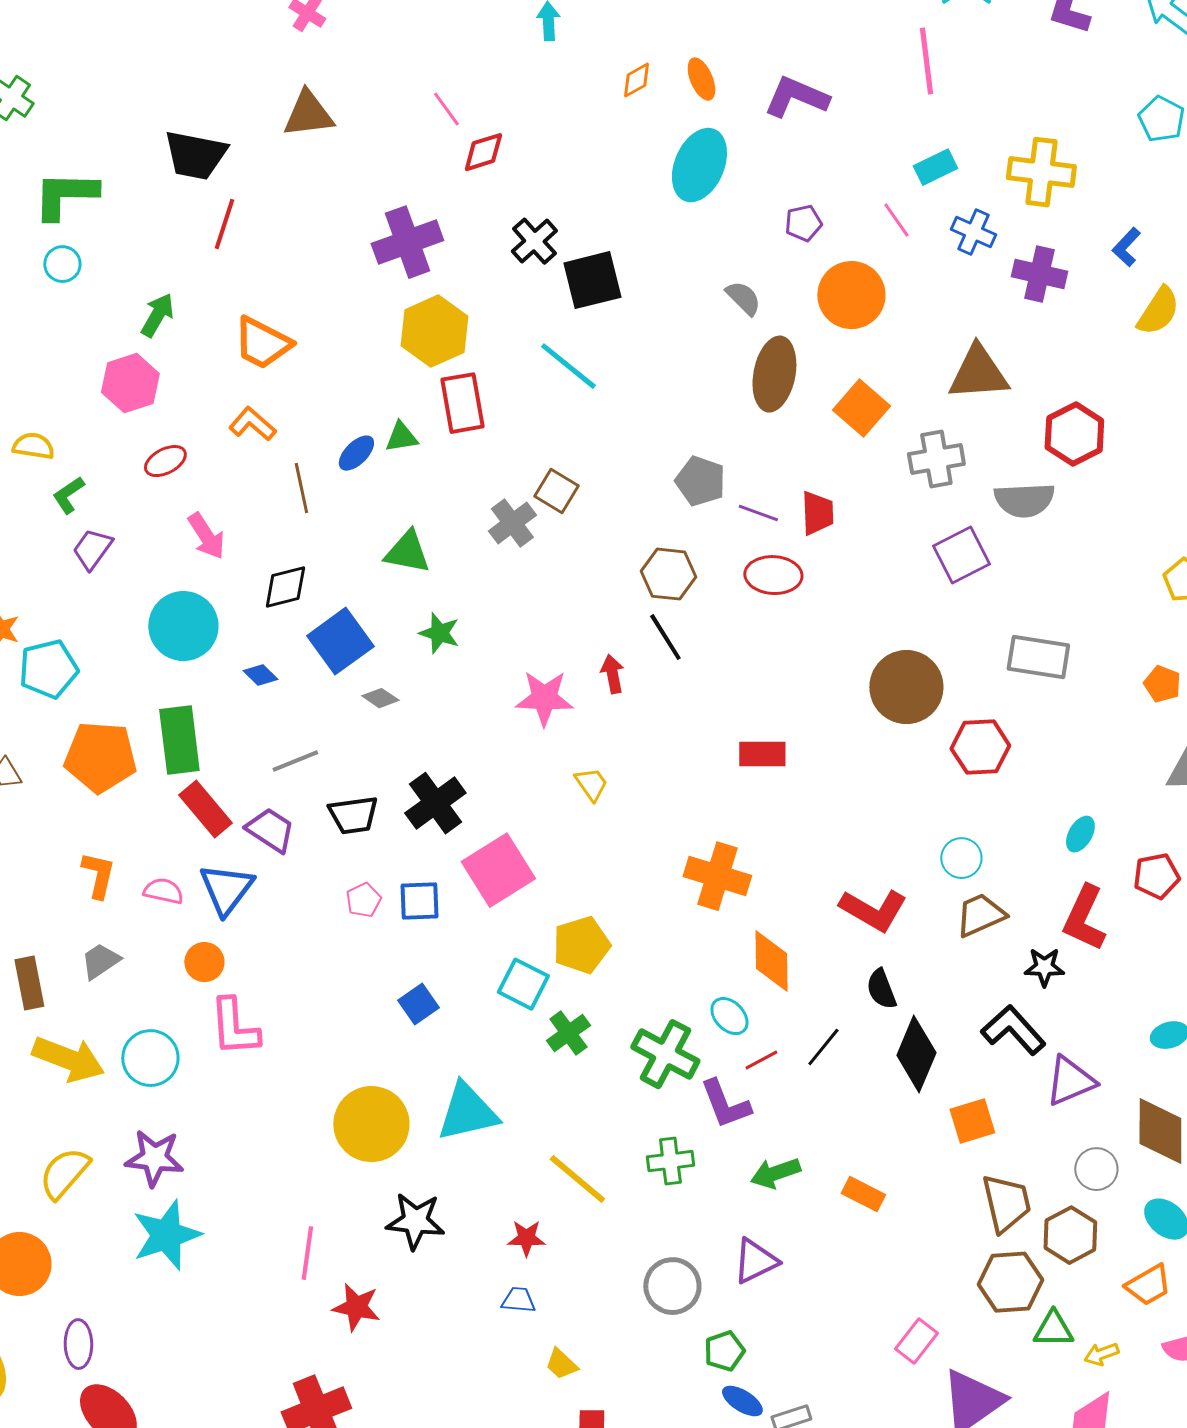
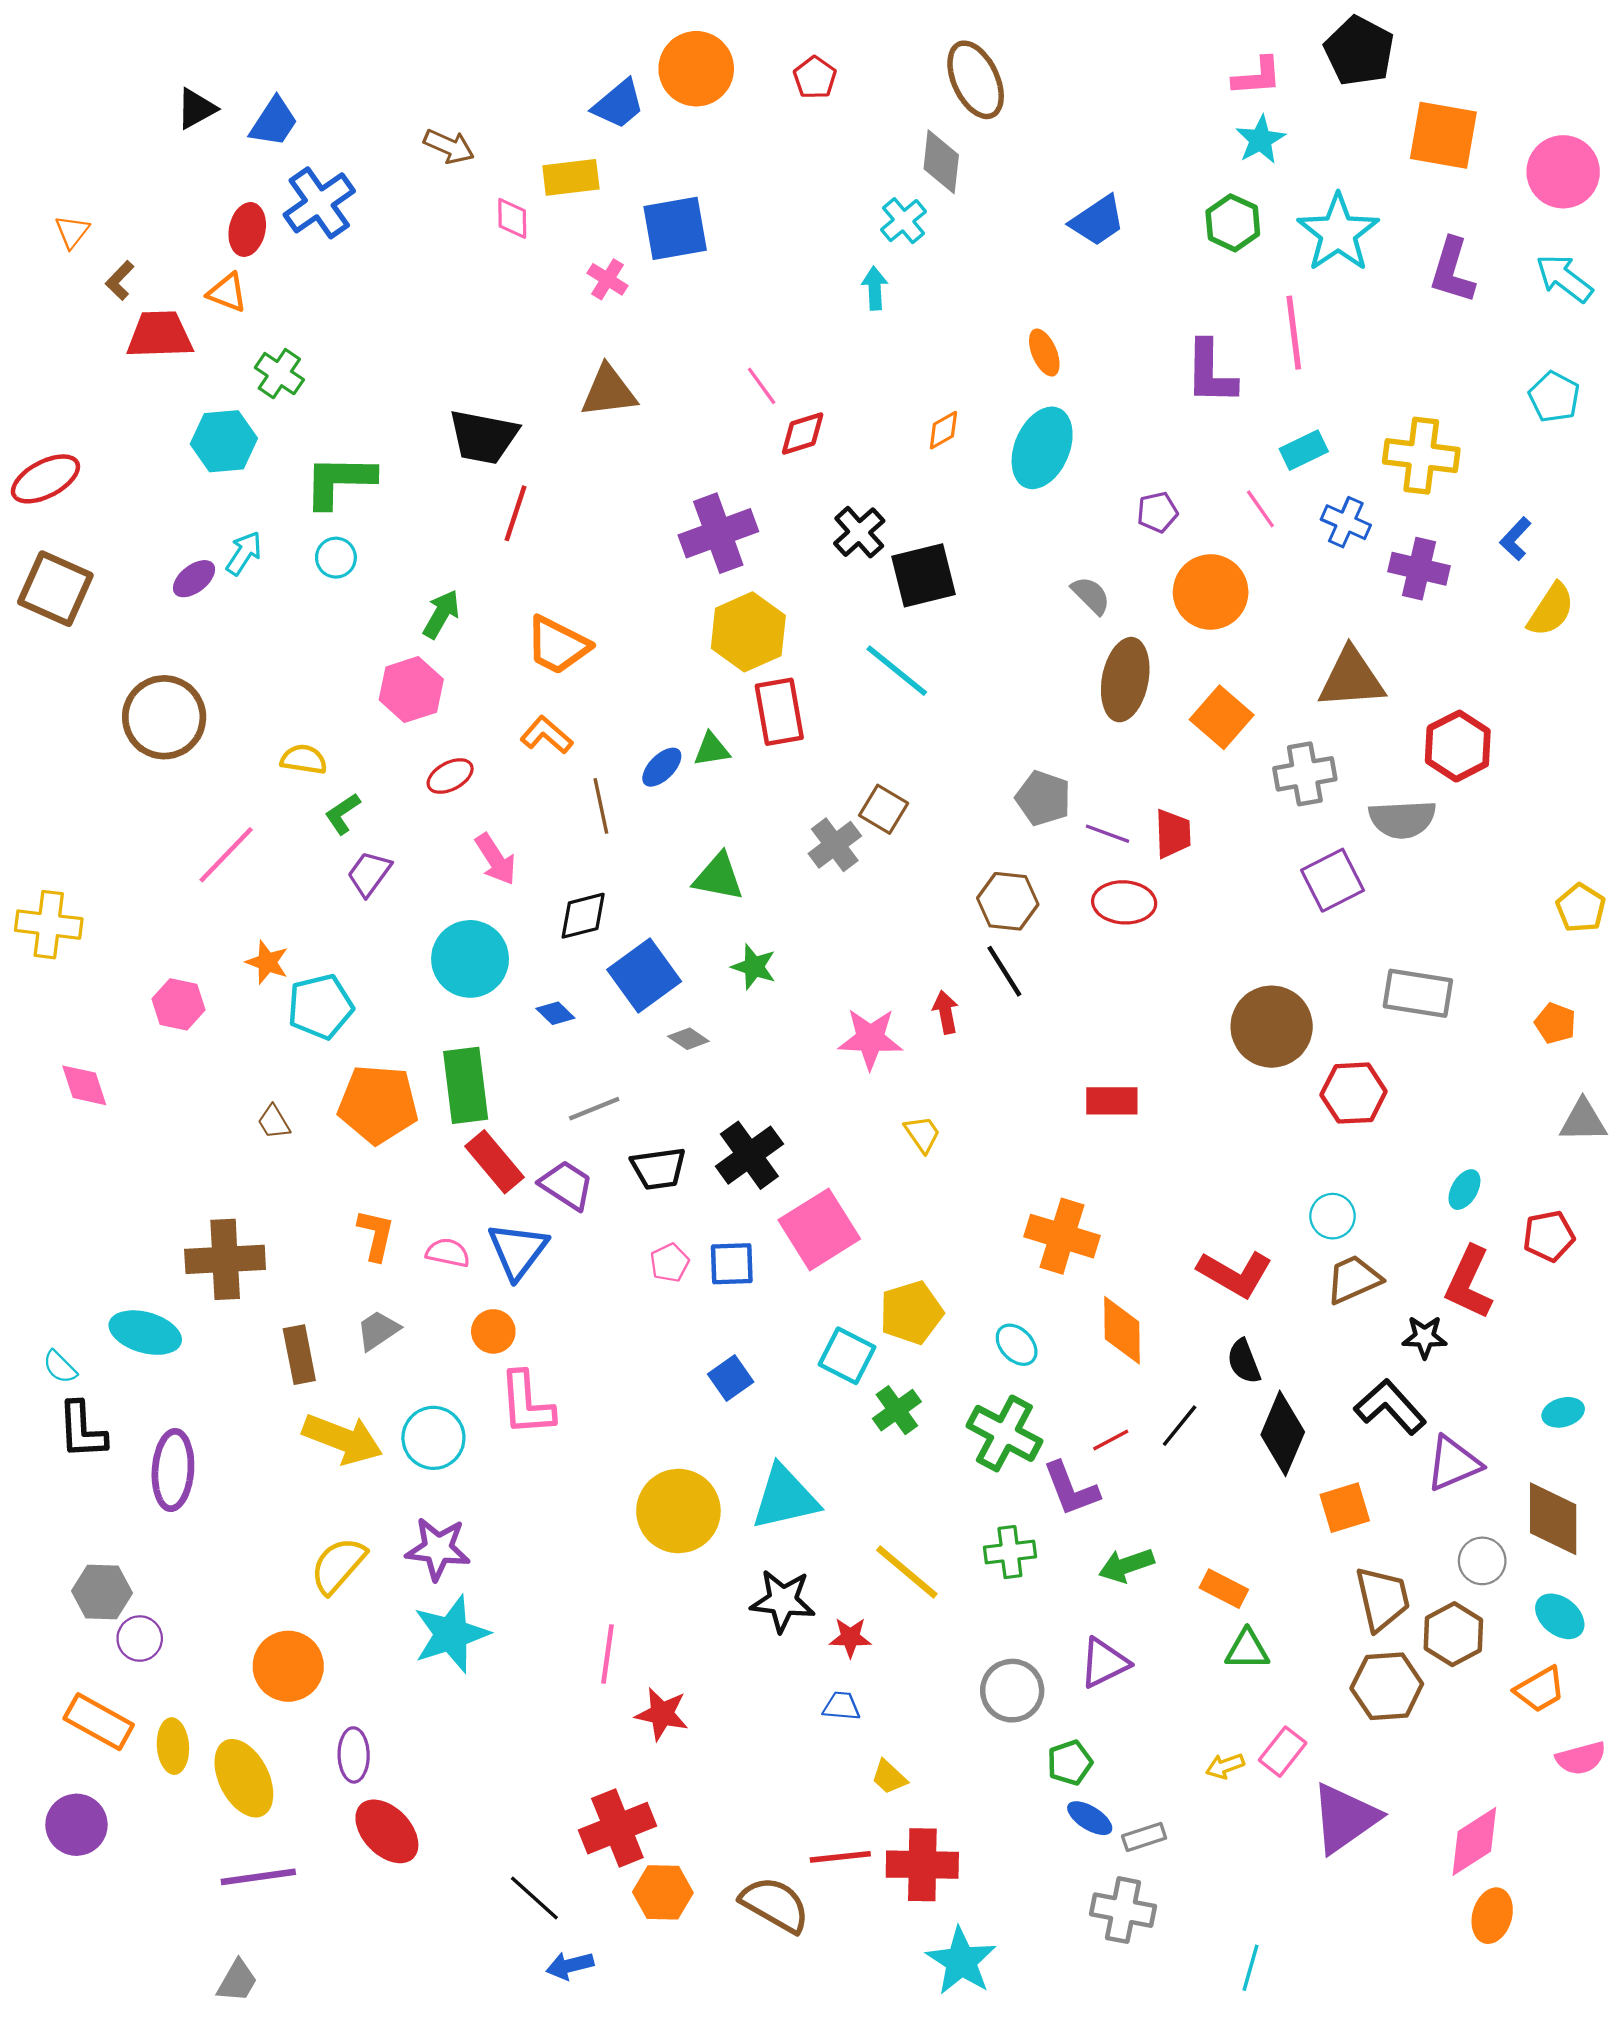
orange diamond: (636, 80) -> (943, 430), moved
purple L-shape: (796, 97) -> (1211, 372), moved, turned -112
cyan ellipse: (729, 1016) -> (1017, 1345), moved
black star: (415, 1221) -> (783, 1601), moved
green triangle: (1053, 1329) -> (1247, 1650), moved
yellow arrow: (1101, 1354) -> (1225, 1766), moved

